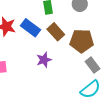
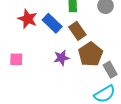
brown pentagon: (82, 41) -> (90, 54), moved, turned 30

